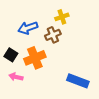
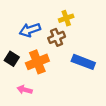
pink arrow: (16, 77) -> (25, 90), moved
blue rectangle: (78, 81) -> (83, 62), moved

